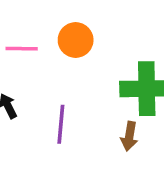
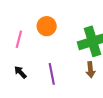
pink line: (22, 49) -> (19, 39), turned -60

